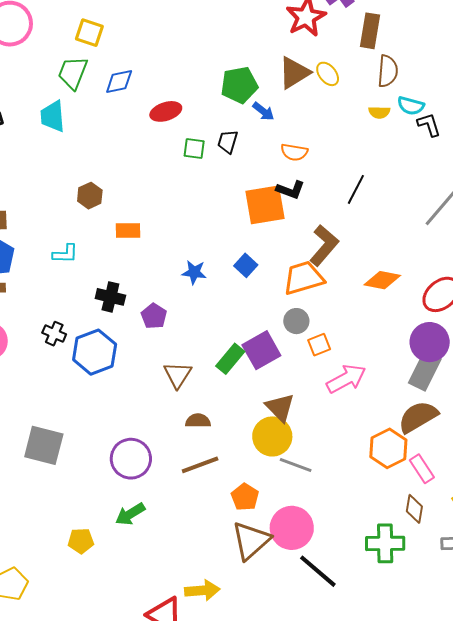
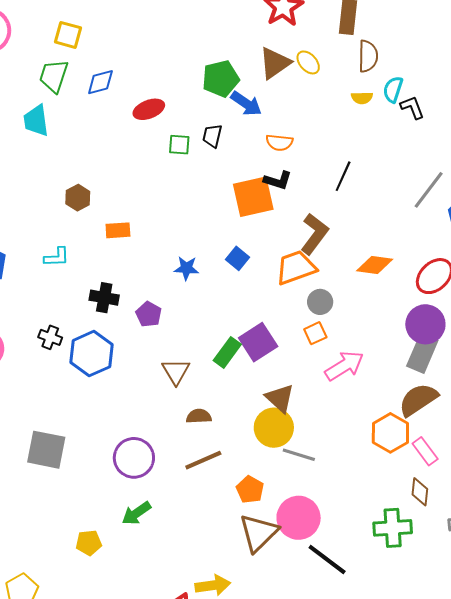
cyan semicircle: (411, 106) -> (393, 89), turned 96
blue arrow: (263, 111) -> (246, 104), size x1.4
gray circle: (296, 321) -> (320, 302), moved

